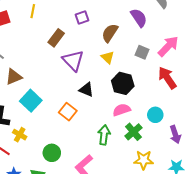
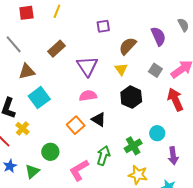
brown rectangle: (56, 38) -> (57, 49), moved
black triangle: (86, 90) -> (99, 119), moved
pink semicircle: (122, 110) -> (88, 96), moved
orange square: (68, 112) -> (76, 125), moved
green arrow: (104, 135) -> (103, 156), moved

